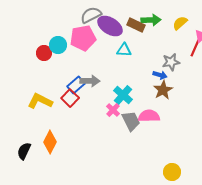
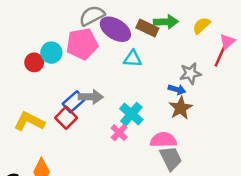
gray trapezoid: (131, 121) -> (171, 158), moved

